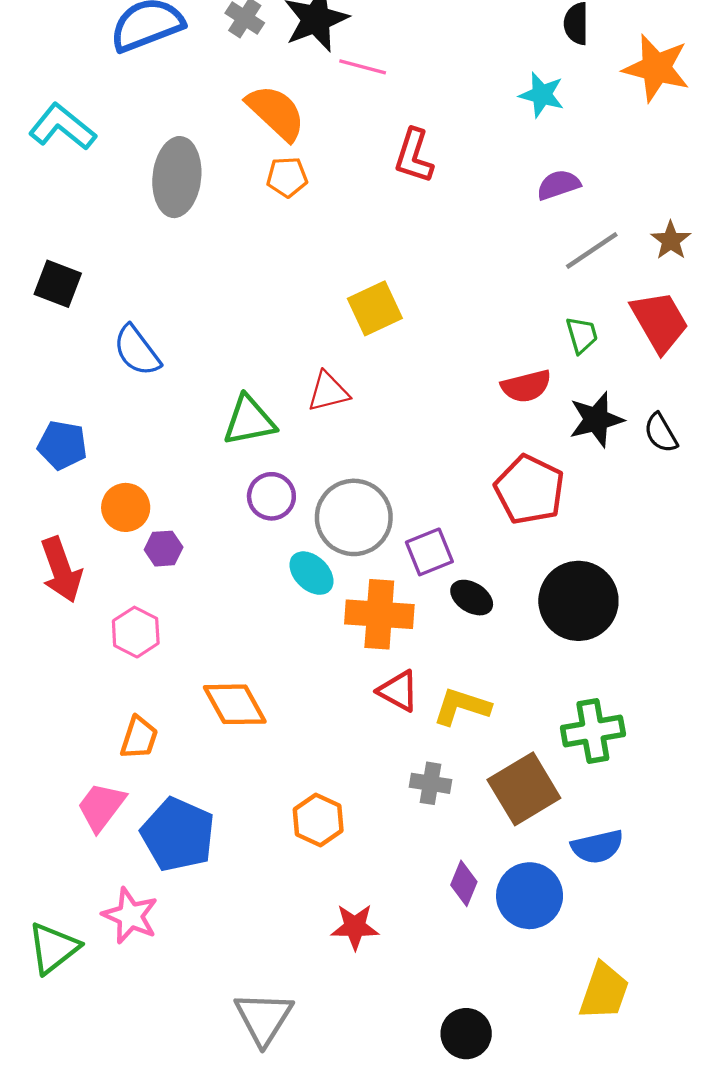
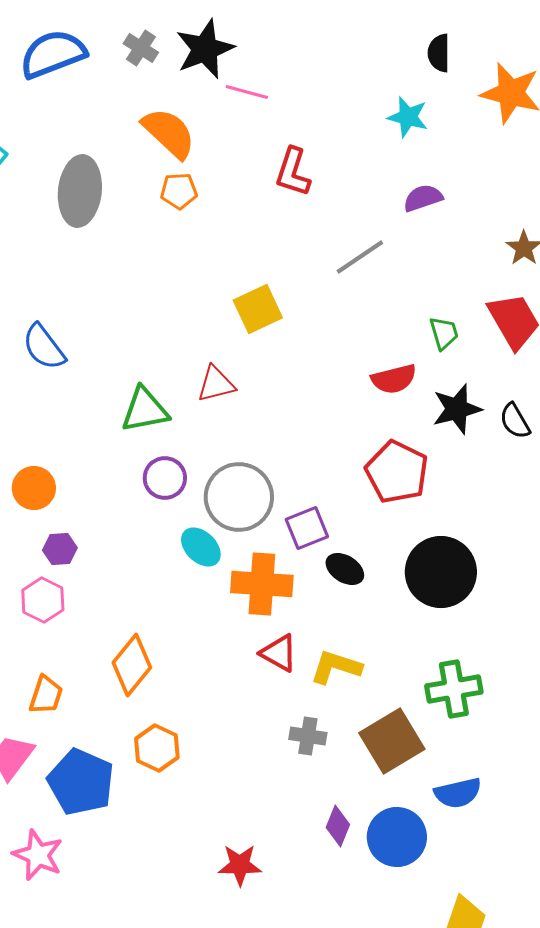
gray line: (592, 250) -> (360, 257), moved
purple hexagon: (164, 549) -> (60, 549), moved
orange diamond: (235, 704) -> (132, 665), turned 68
orange hexagon: (318, 820) -> (157, 748), moved

